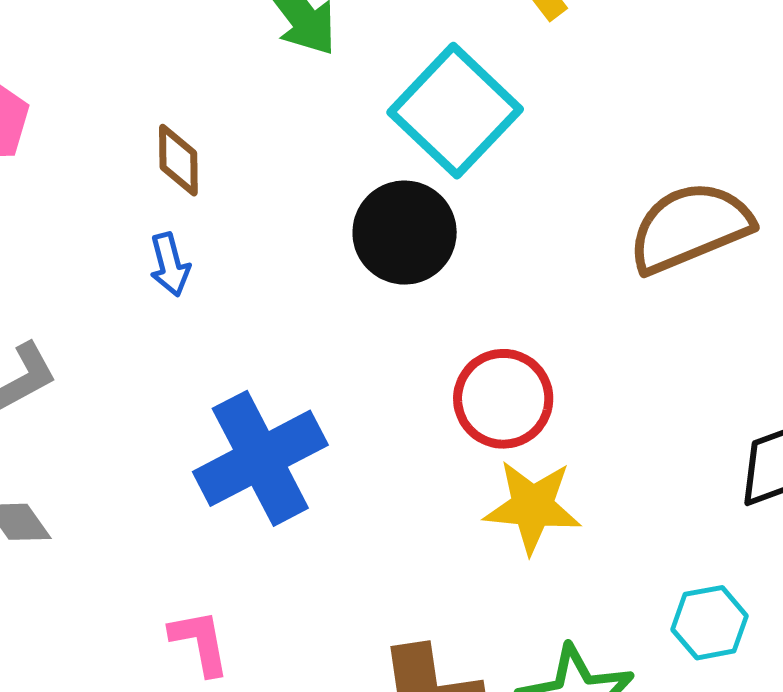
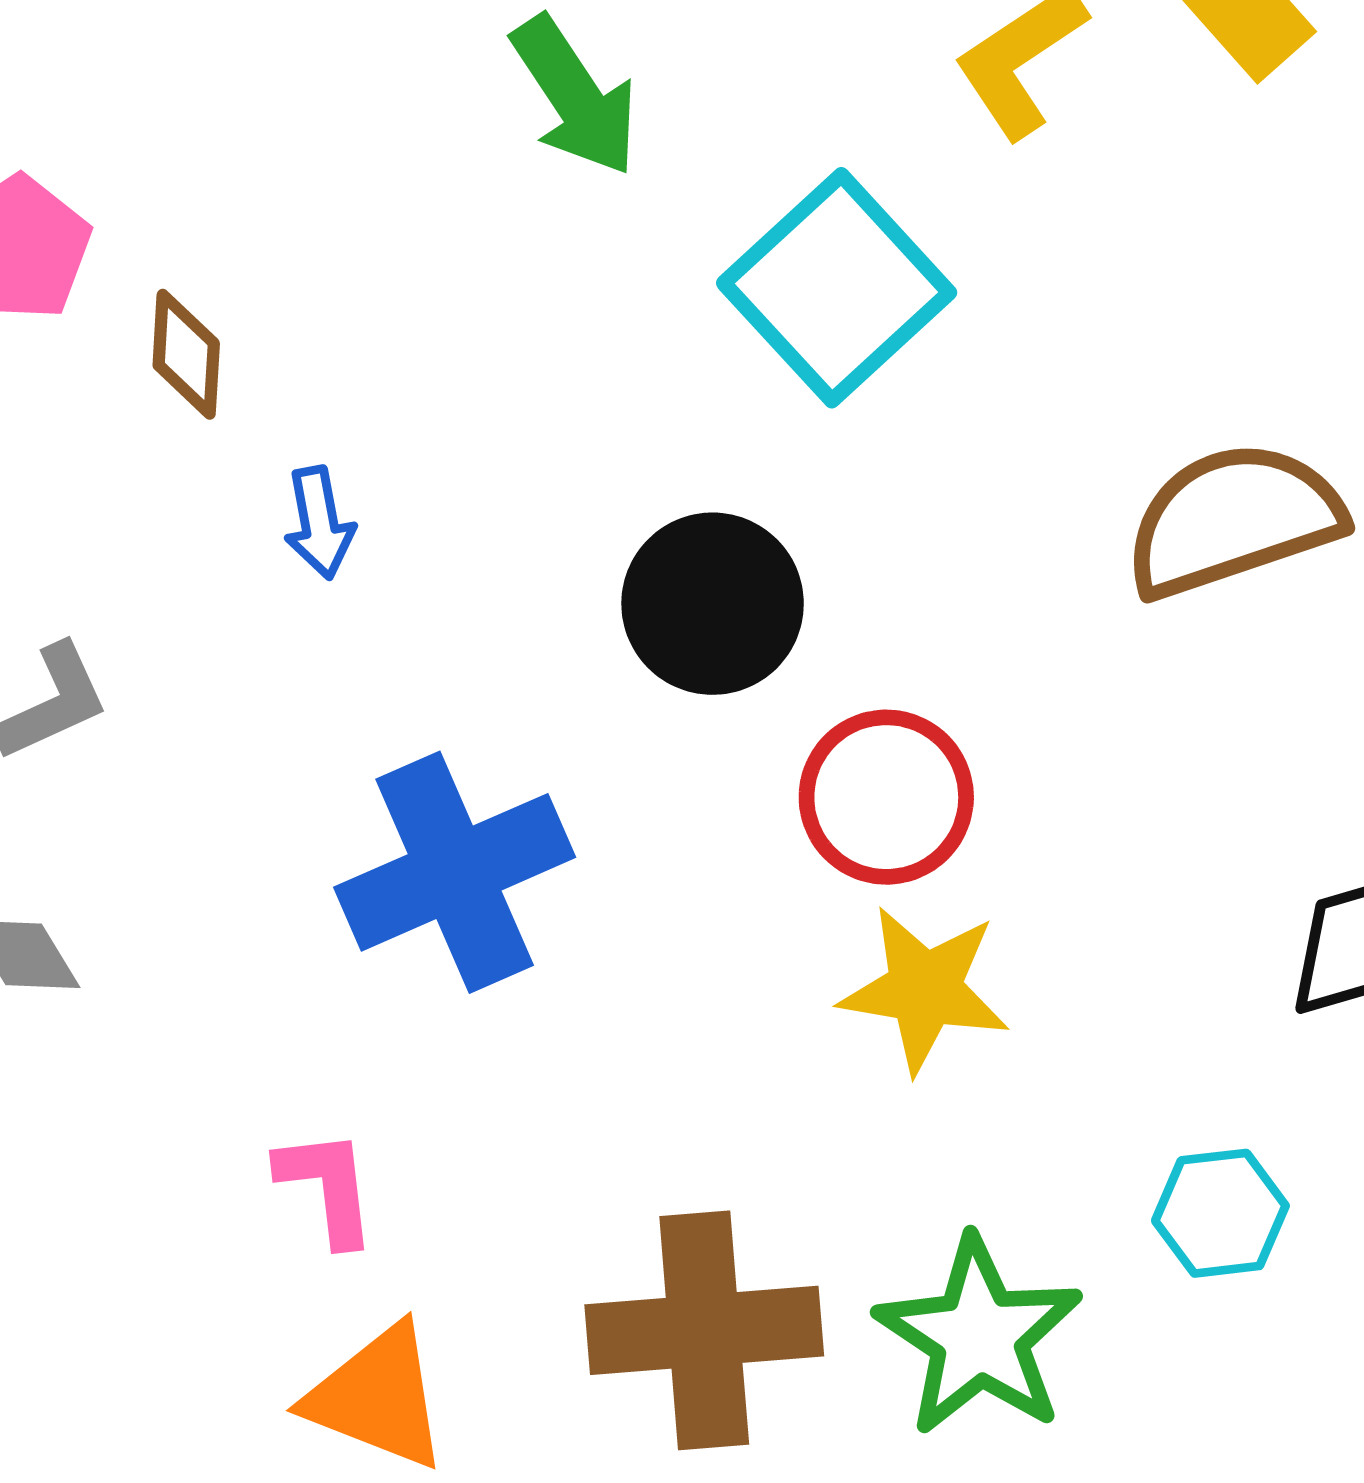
brown diamond: (178, 160) -> (186, 354), moved
black circle: (405, 233) -> (713, 604), moved

